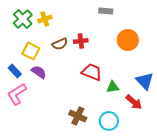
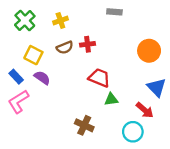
yellow cross: (45, 19) -> (60, 20), moved
orange circle: (128, 40) -> (149, 51), moved
green triangle: (113, 87) -> (111, 99), moved
cyan circle: (109, 121) -> (133, 132), moved

